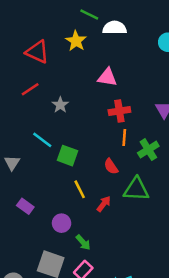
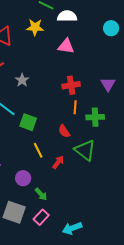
yellow star: (76, 41) -> (35, 27), turned -30
pink triangle: (107, 77) -> (66, 46), moved
green cross: (148, 150) -> (95, 117), turned 30
green triangle: (136, 189) -> (85, 150), turned 35

